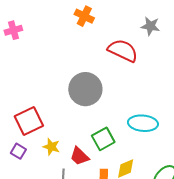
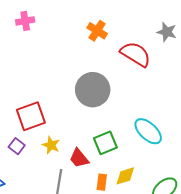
orange cross: (84, 16) -> (97, 31), moved
cyan ellipse: (143, 123) -> (148, 131), turned 32

